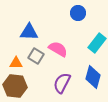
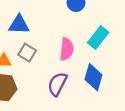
pink semicircle: (58, 49) -> (67, 49), moved, turned 66

